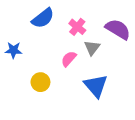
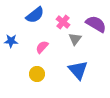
pink semicircle: (69, 59) -> (42, 47), moved
yellow circle: (40, 82) -> (37, 74), moved

